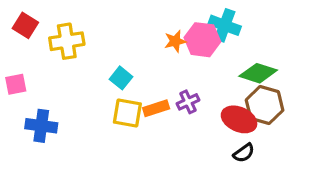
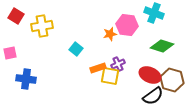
cyan cross: (225, 25) -> (154, 13), moved
orange star: (175, 41) -> (110, 34), moved
brown hexagon: (265, 105) -> (172, 80), moved
yellow square: (127, 113) -> (110, 76), moved
black semicircle: (244, 153) -> (153, 96), size x1.5

